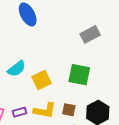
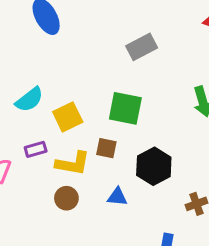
brown square: (69, 110) -> (106, 148), moved
purple rectangle: (19, 112) -> (36, 149), moved

